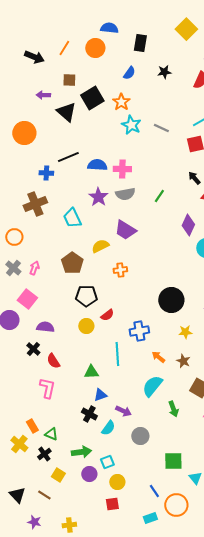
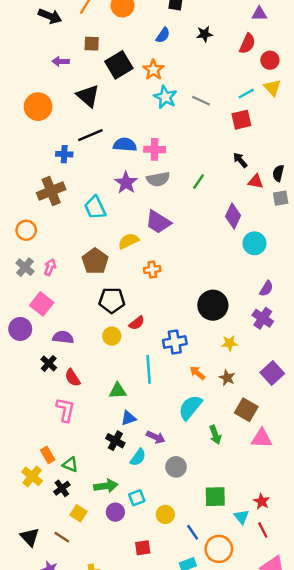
black triangle: (66, 112) -> (88, 96), moved
yellow circle: (117, 482) -> (165, 514), moved

